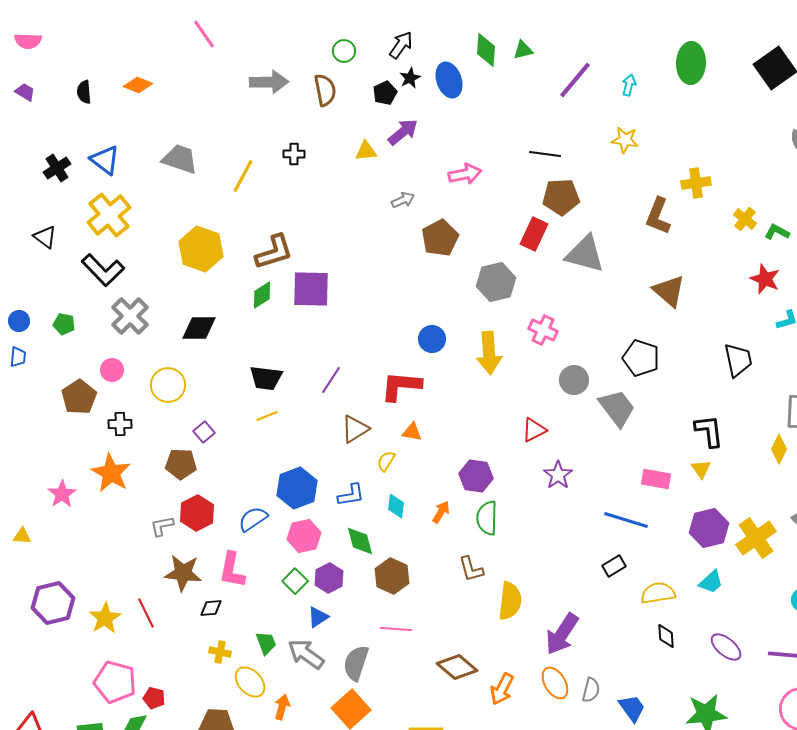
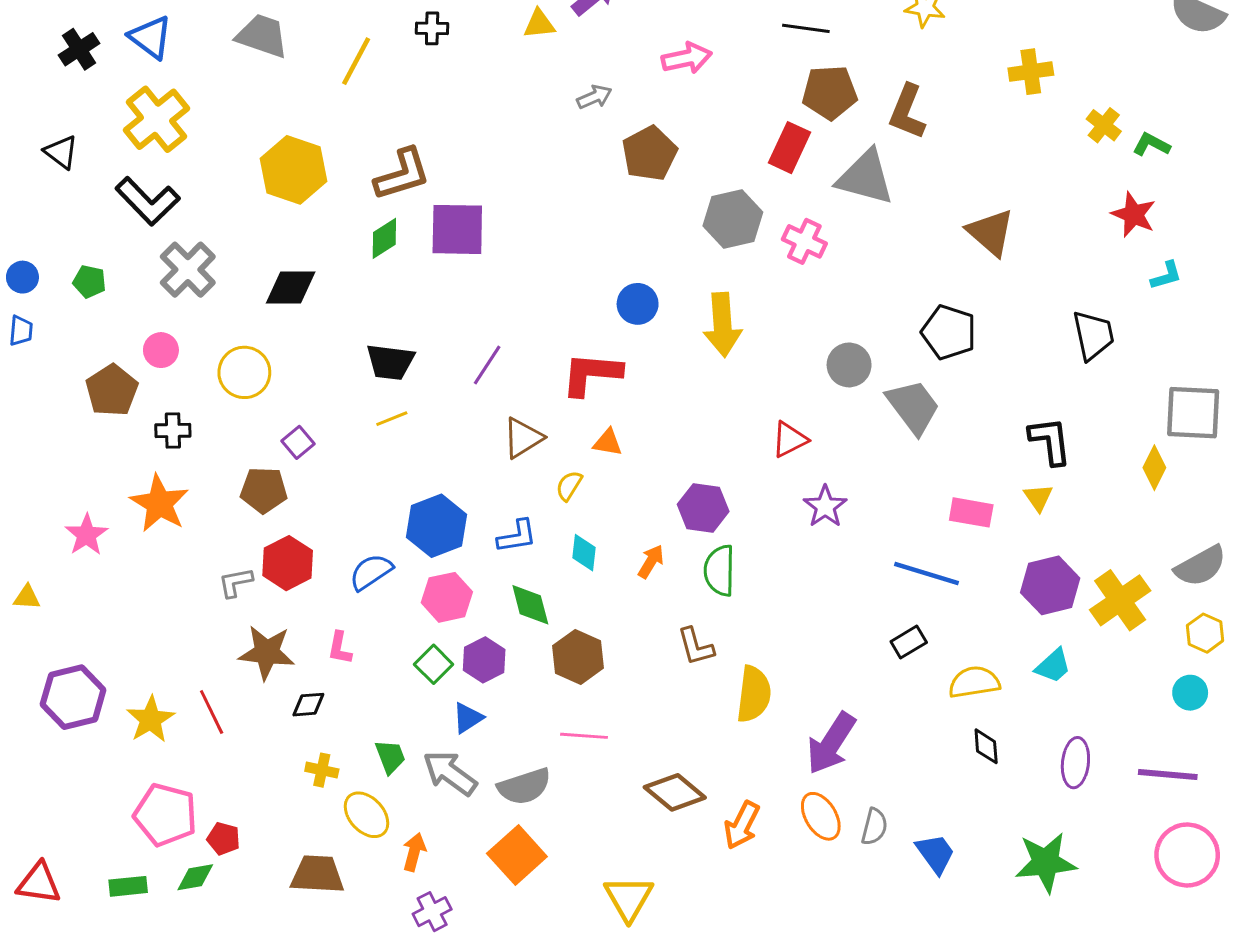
brown L-shape: (658, 216) -> (907, 112), moved
pink cross: (543, 330) -> (804, 241), moved
pink L-shape: (232, 570) -> (340, 648), size x0.6
purple ellipse: (726, 647) -> (1075, 763), turned 56
gray semicircle: (356, 663) -> (524, 786), turned -126

